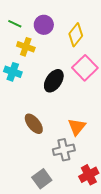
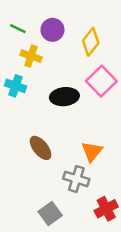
black ellipse: (54, 81) -> (64, 97), turned 50
gray cross: (64, 150) -> (76, 179), turned 30

